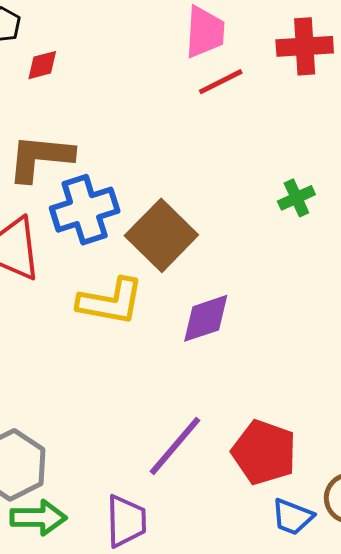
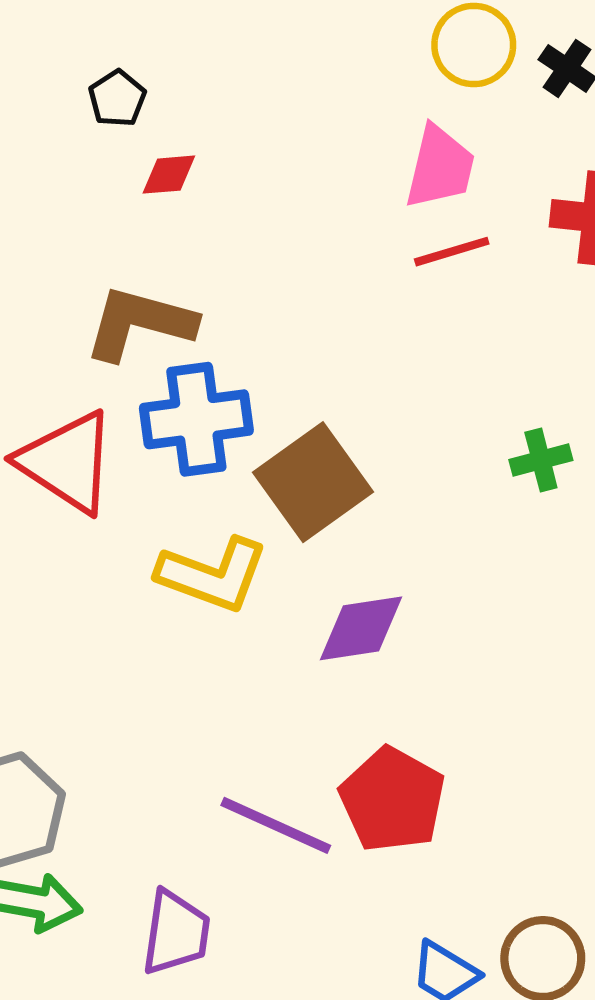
purple line: (175, 446) -> (276, 825), turned 64
red pentagon: (264, 452) -> (392, 800), moved

